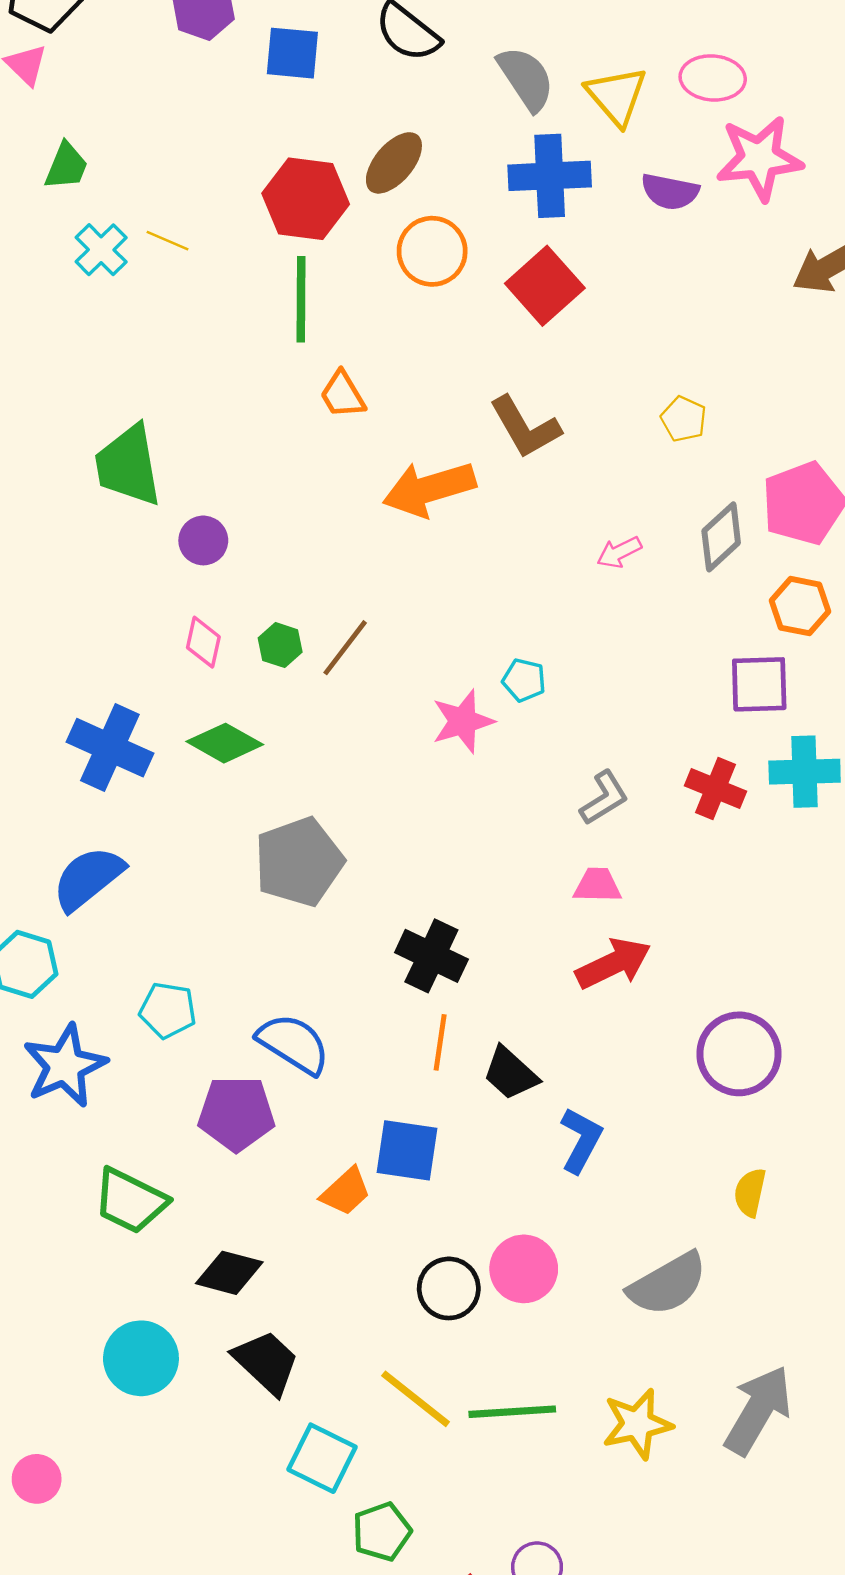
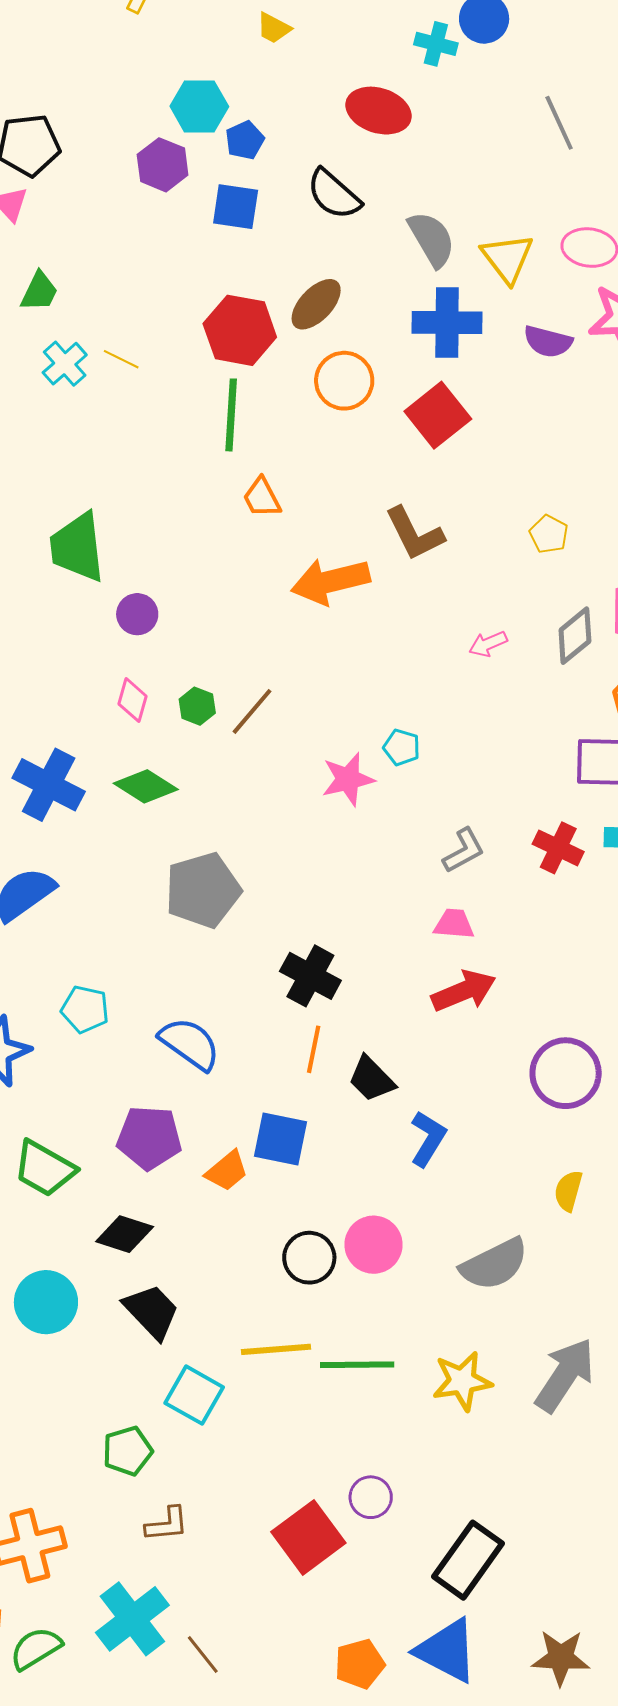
purple pentagon: (236, 1113) -> (149, 1138), moved
yellow line: (416, 1399) -> (276, 1349), turned -46
green pentagon: (382, 1532) -> (128, 1451), moved

